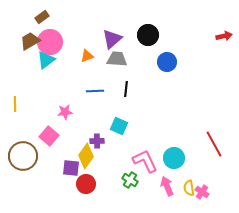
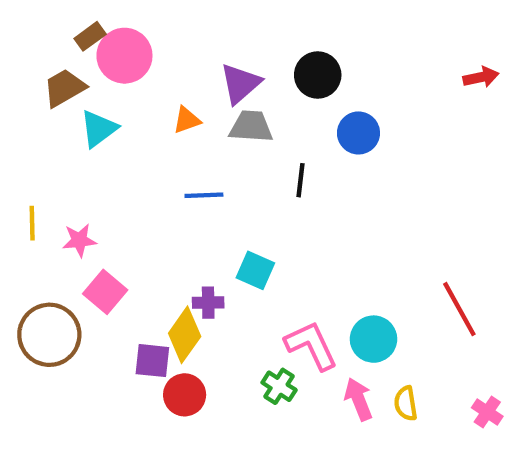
pink circle: (50, 42) -> (124, 56), moved
black line: (126, 89) -> (301, 180), moved
pink star: (65, 112) -> (79, 240), moved
pink cross: (202, 192) -> (487, 412), moved

